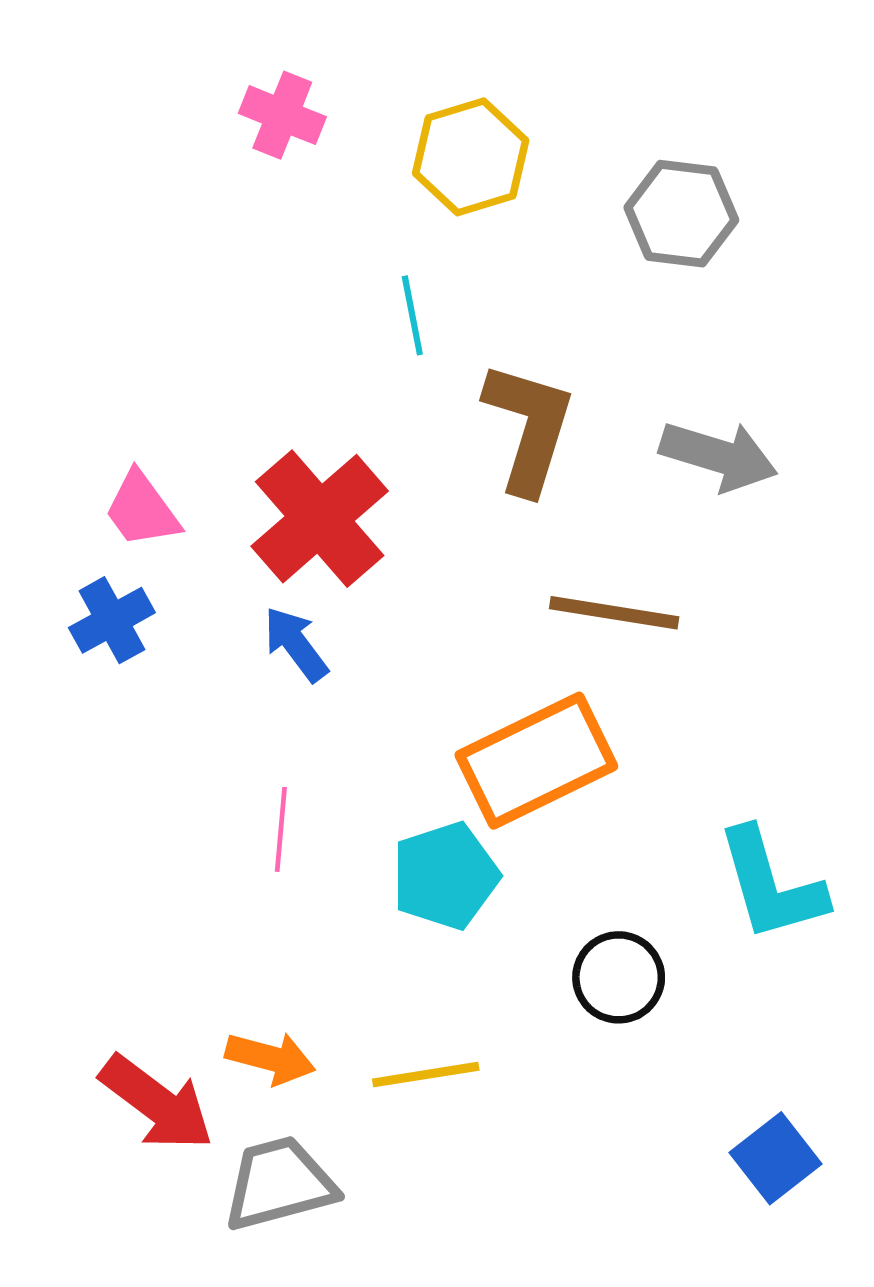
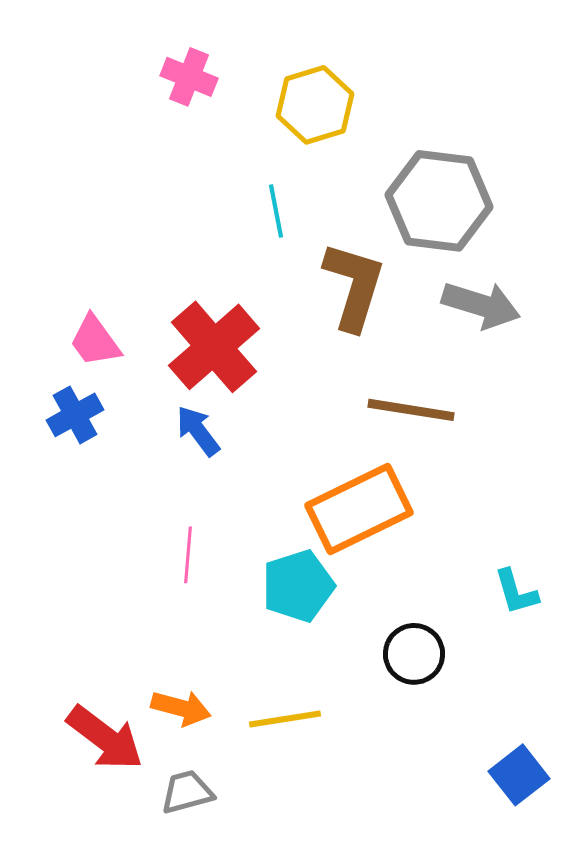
gray hexagon: (681, 214) -> (439, 201), moved, size x1.4
cyan L-shape: (771, 885) -> (516, 592), size x0.6
gray trapezoid: (279, 1184) -> (187, 792), size x0.7

